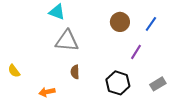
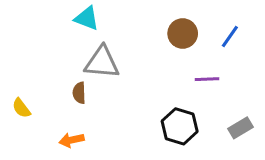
purple line: (136, 52) -> (207, 79), turned 56
brown semicircle: (75, 72) -> (79, 93), moved

